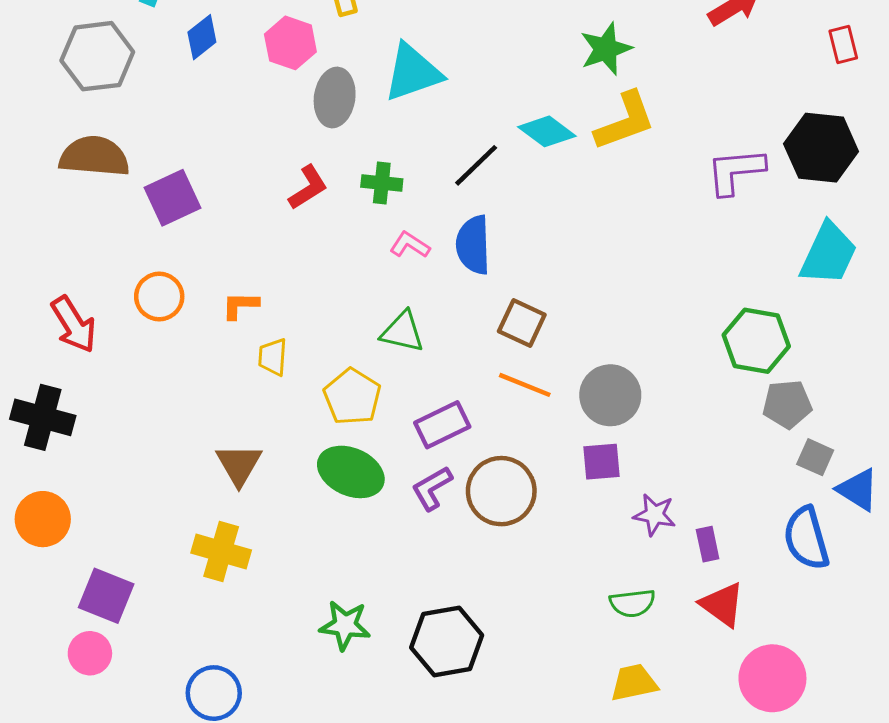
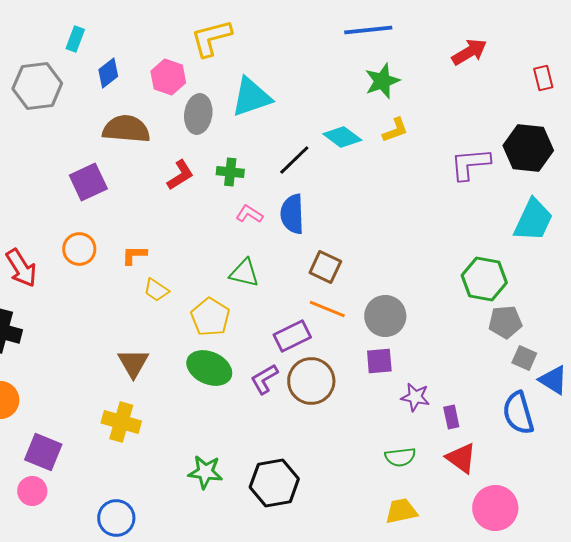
yellow L-shape: (625, 121) -> (395, 130), size x0.6
brown semicircle: (94, 156) -> (126, 129), moved
yellow trapezoid: (273, 357) -> (156, 290), turned -60
purple rectangle: (442, 425) -> (292, 336), moved

